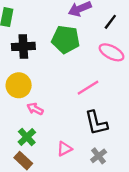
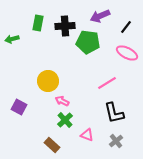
black cross: (23, 46) -> (65, 26), moved
green cross: (27, 137) -> (65, 120), moved
pink triangle: (64, 149) -> (87, 135), turned 48

